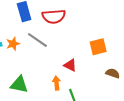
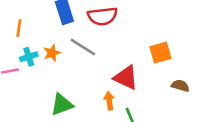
red triangle: (70, 65) -> (126, 77), size x1.5
green triangle: (19, 85) -> (62, 105), turned -30

